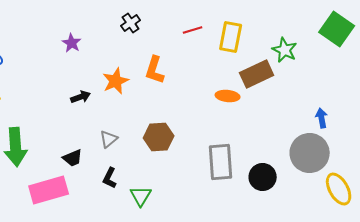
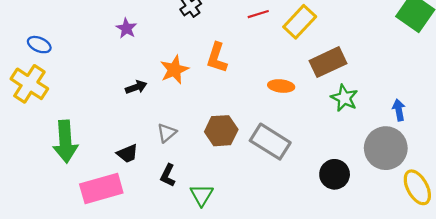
yellow rectangle: (231, 37) -> (300, 22), turned 32
green star: (285, 50) -> (344, 98), moved
orange ellipse: (228, 96) -> (281, 86), moved
gray rectangle: (221, 162) -> (270, 142), moved, turned -54

